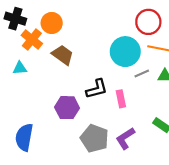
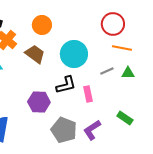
orange circle: (52, 23) -> (42, 25), moved
cyan circle: (125, 52) -> (74, 54), moved

